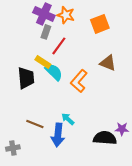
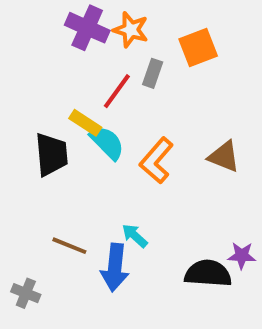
gray rectangle: (46, 32) -> (153, 73), moved
brown triangle: (108, 63) -> (224, 157), moved
gray cross: (13, 148) -> (26, 293), turned 32

